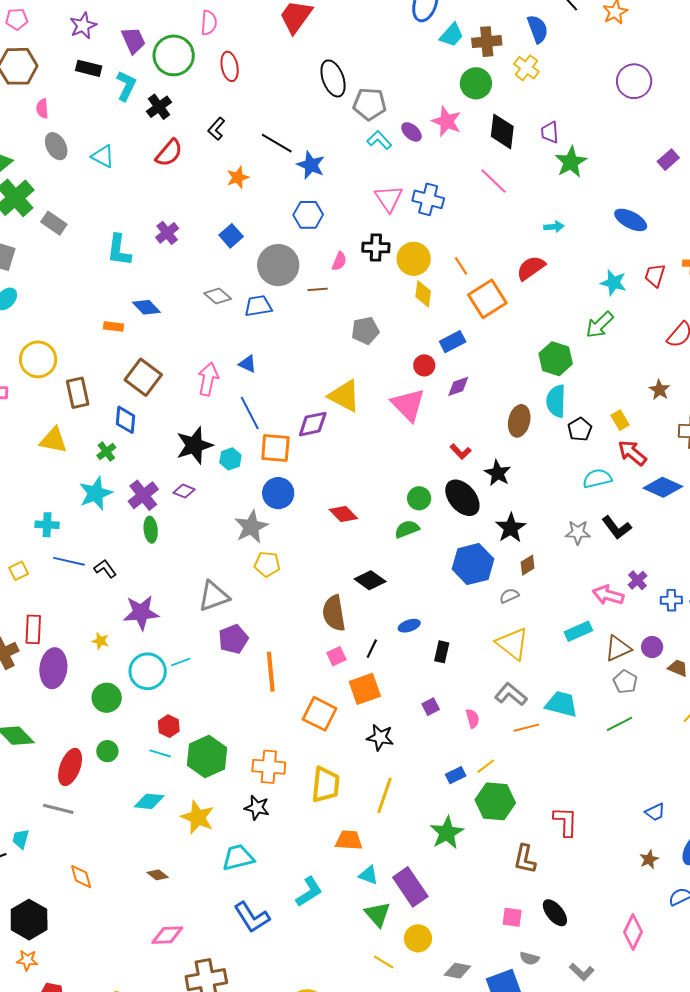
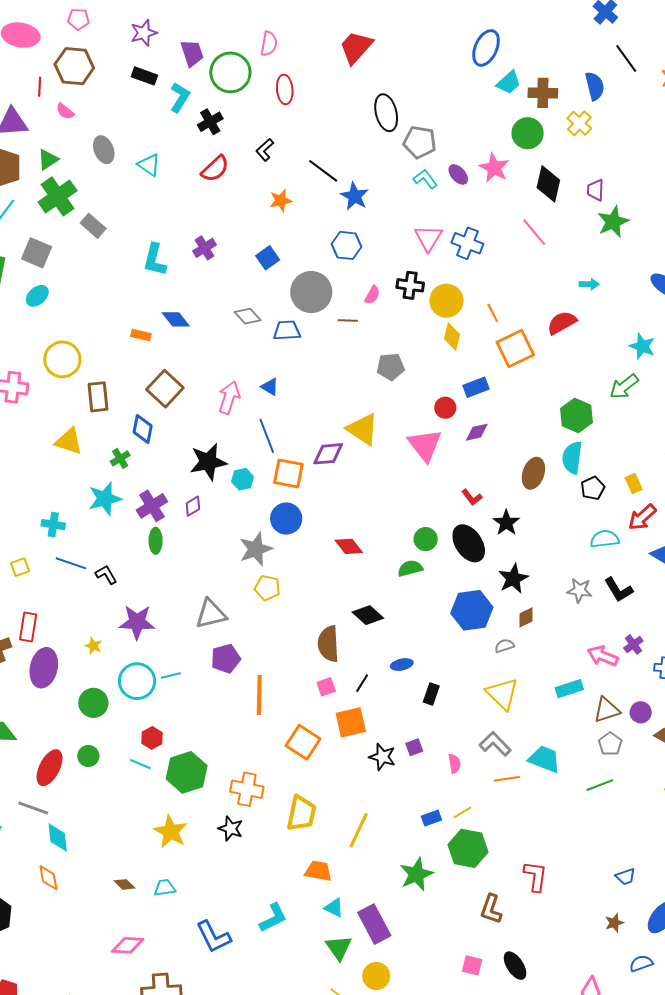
pink semicircle: (42, 109) -> (65, 111), moved, turned -54
red arrow: (632, 453) -> (642, 517), turned -88
purple diamond: (184, 491) -> (193, 506), turned -60
black star: (380, 737) -> (382, 757), moved
cyan diamond: (149, 801) -> (58, 838), moved, turned 72
cyan trapezoid: (238, 857) -> (165, 888), moved, size x0.7

